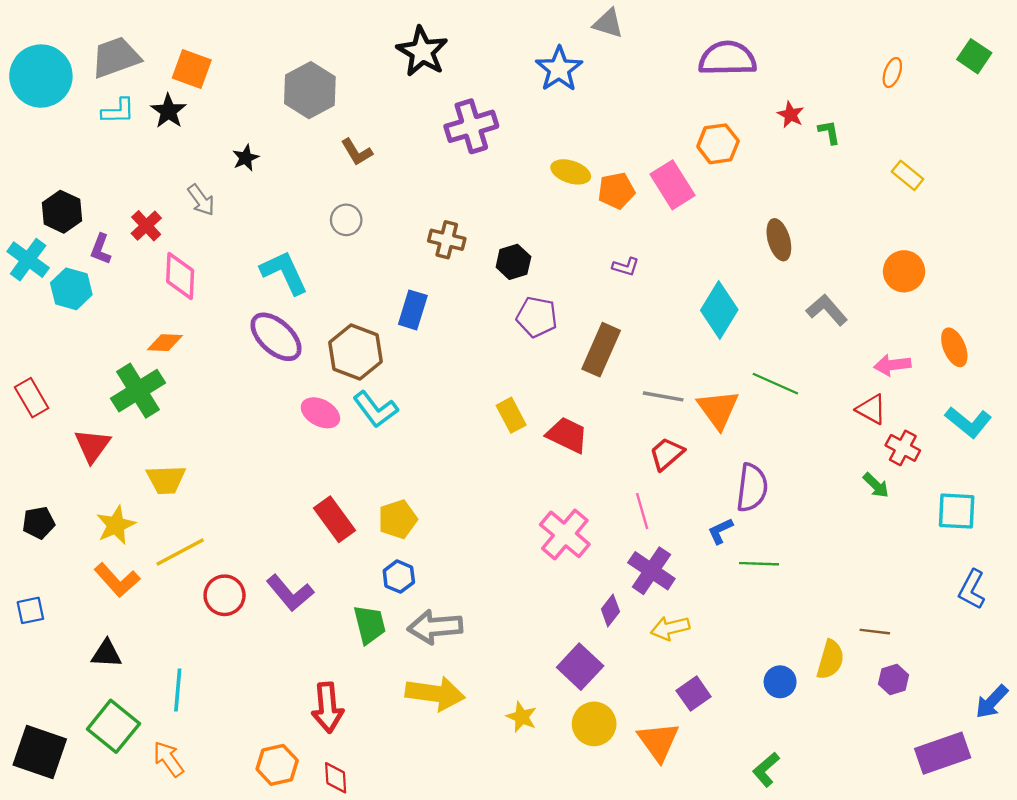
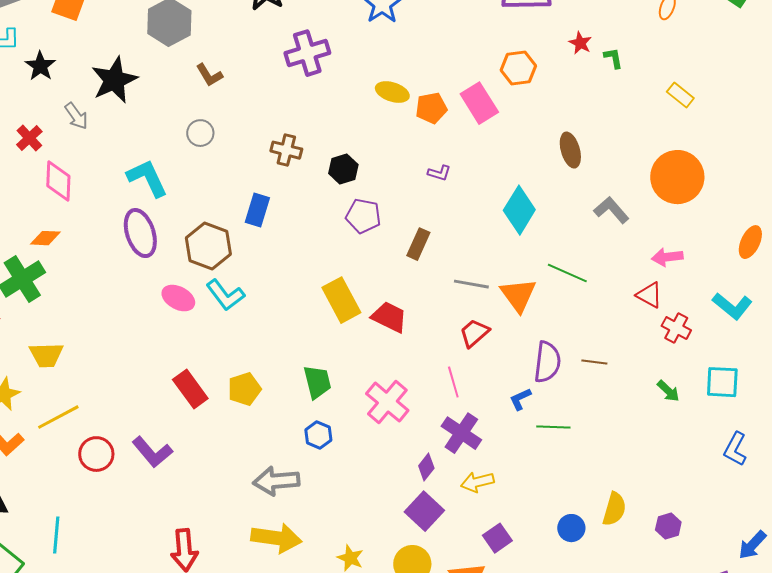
black star: (168, 111) -> (40, 66), moved
black star: (246, 158) -> (114, 80), size x2.0
orange circle: (904, 271) -> (677, 177), size x1.5
purple ellipse: (276, 337) -> (140, 233), turned 30
orange ellipse: (954, 347) -> (750, 242), moved, turned 48
brown rectangle: (601, 350) -> (418, 244), size x0.7
yellow rectangle: (511, 415) -> (341, 300), size x1.5
green arrow: (876, 485) -> (668, 391), moved
blue hexagon: (399, 577) -> (318, 435), moved
green trapezoid: (370, 625) -> (317, 382), moved
brown line: (875, 632) -> (594, 362), moved
purple square: (580, 667) -> (424, 511), moved

